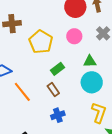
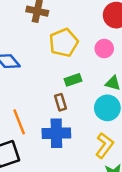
orange line: (22, 92) -> (19, 122), moved
blue cross: (58, 115) -> (56, 133), size x1.6

